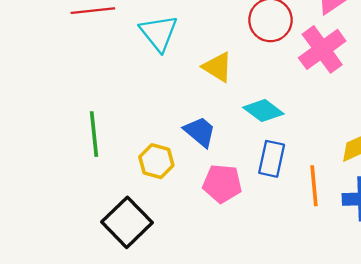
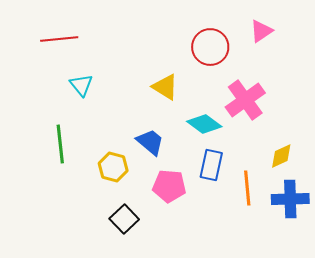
cyan triangle: (159, 33) -> (81, 85), moved, size x0.7
pink cross: (322, 49) -> (245, 100), moved
black square: (127, 222) -> (124, 219), moved, size x0.7

